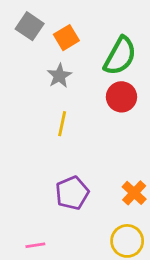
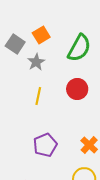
gray square: (30, 26) -> (15, 44), moved
red circle: (121, 97) -> (77, 89), moved

